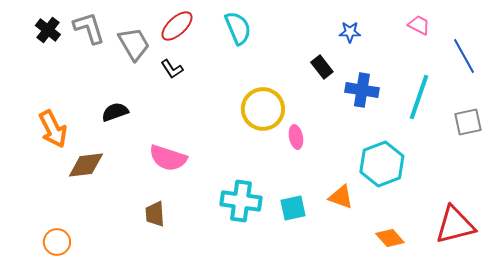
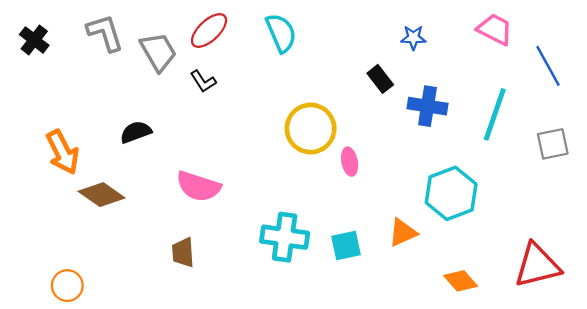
pink trapezoid: (419, 25) -> (495, 29), size x1.4
black cross: (48, 30) -> (34, 40), moved
brown diamond: (86, 165) -> (102, 195), turned 42
orange triangle: (341, 197) -> (403, 232), turned -44

